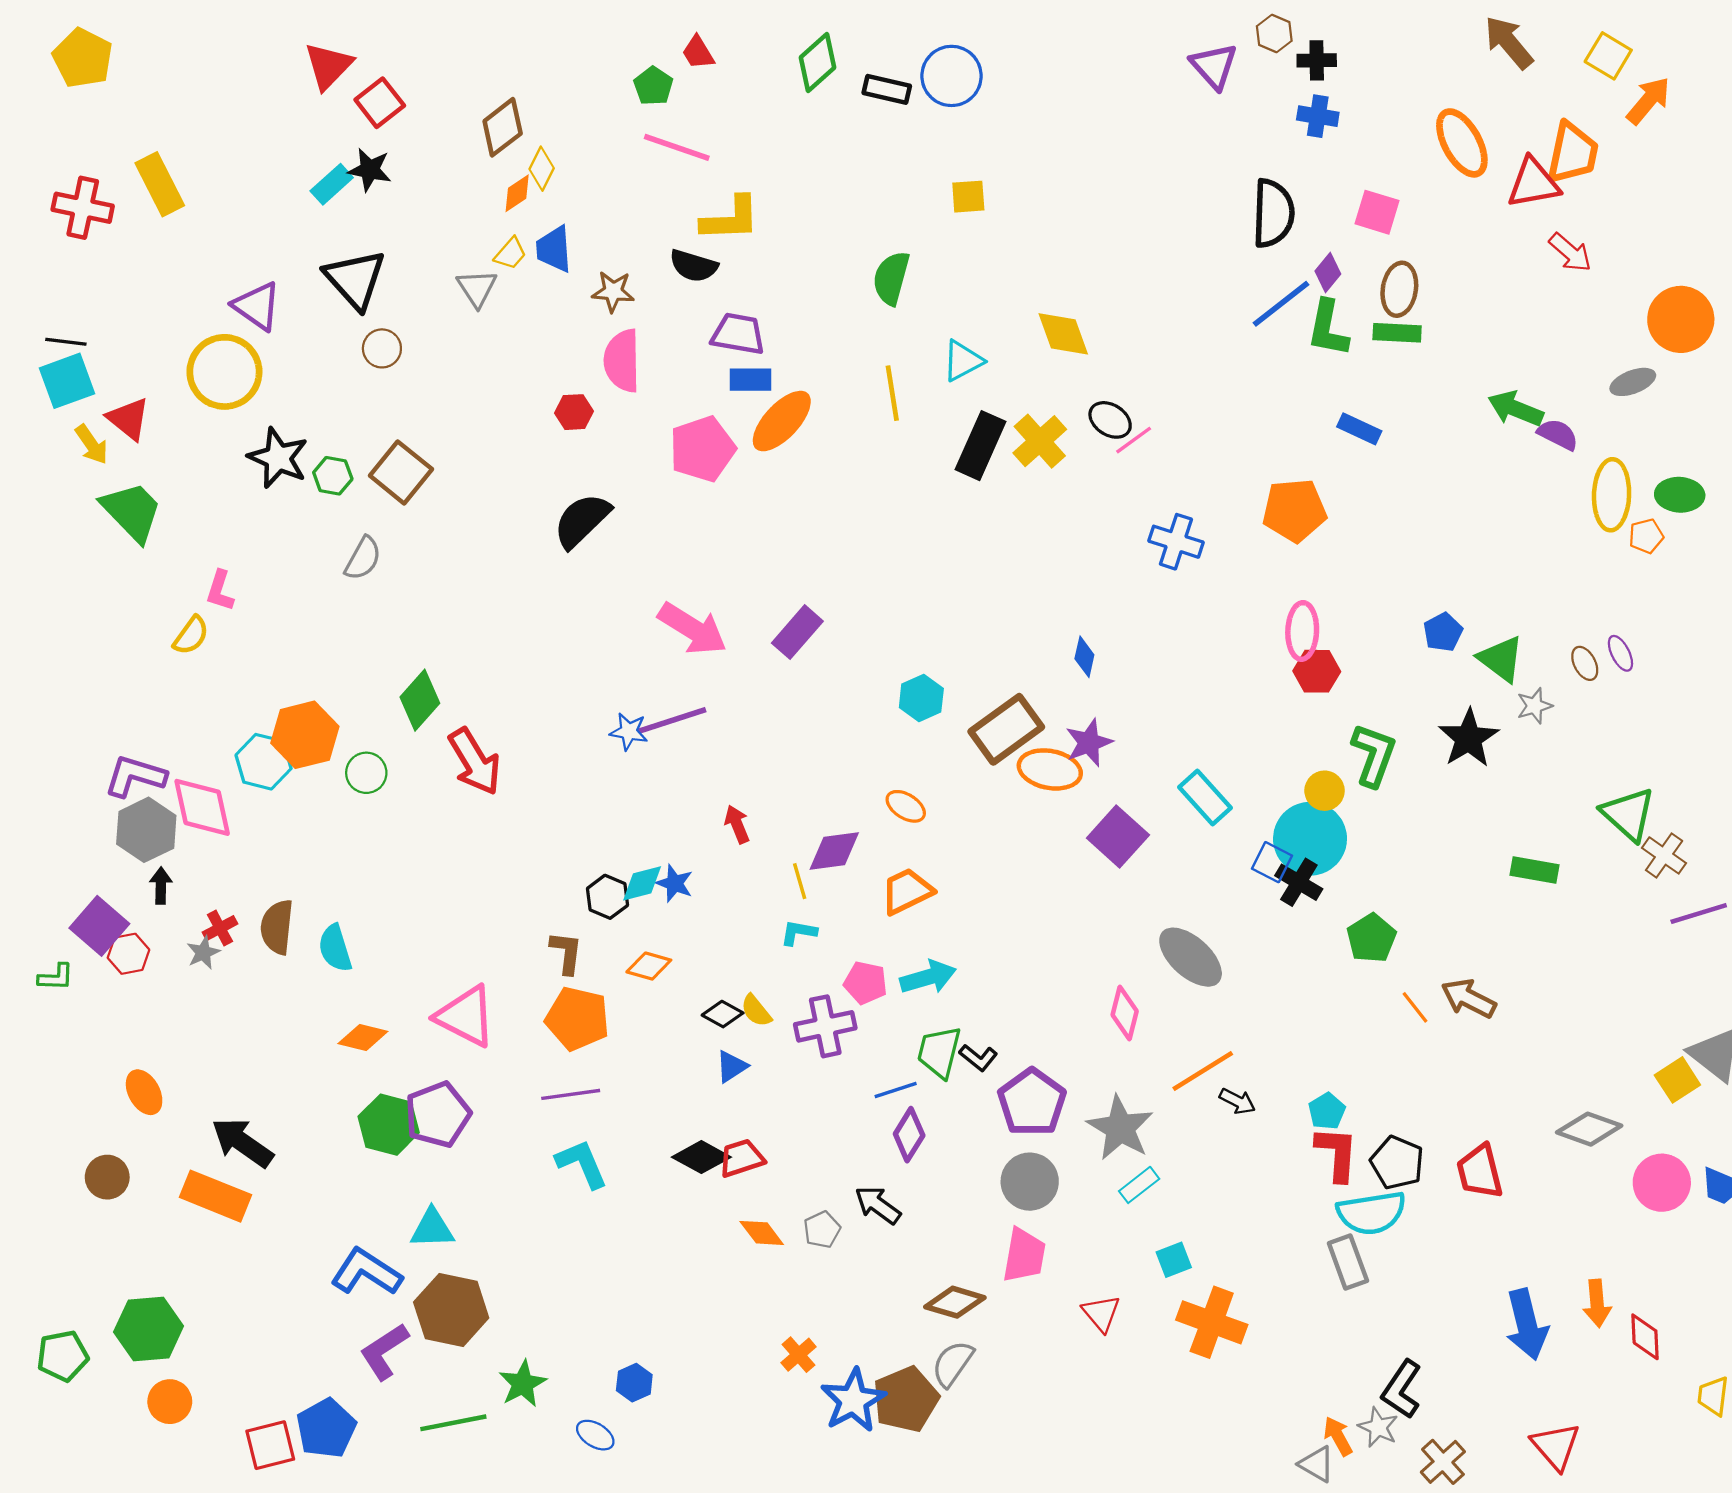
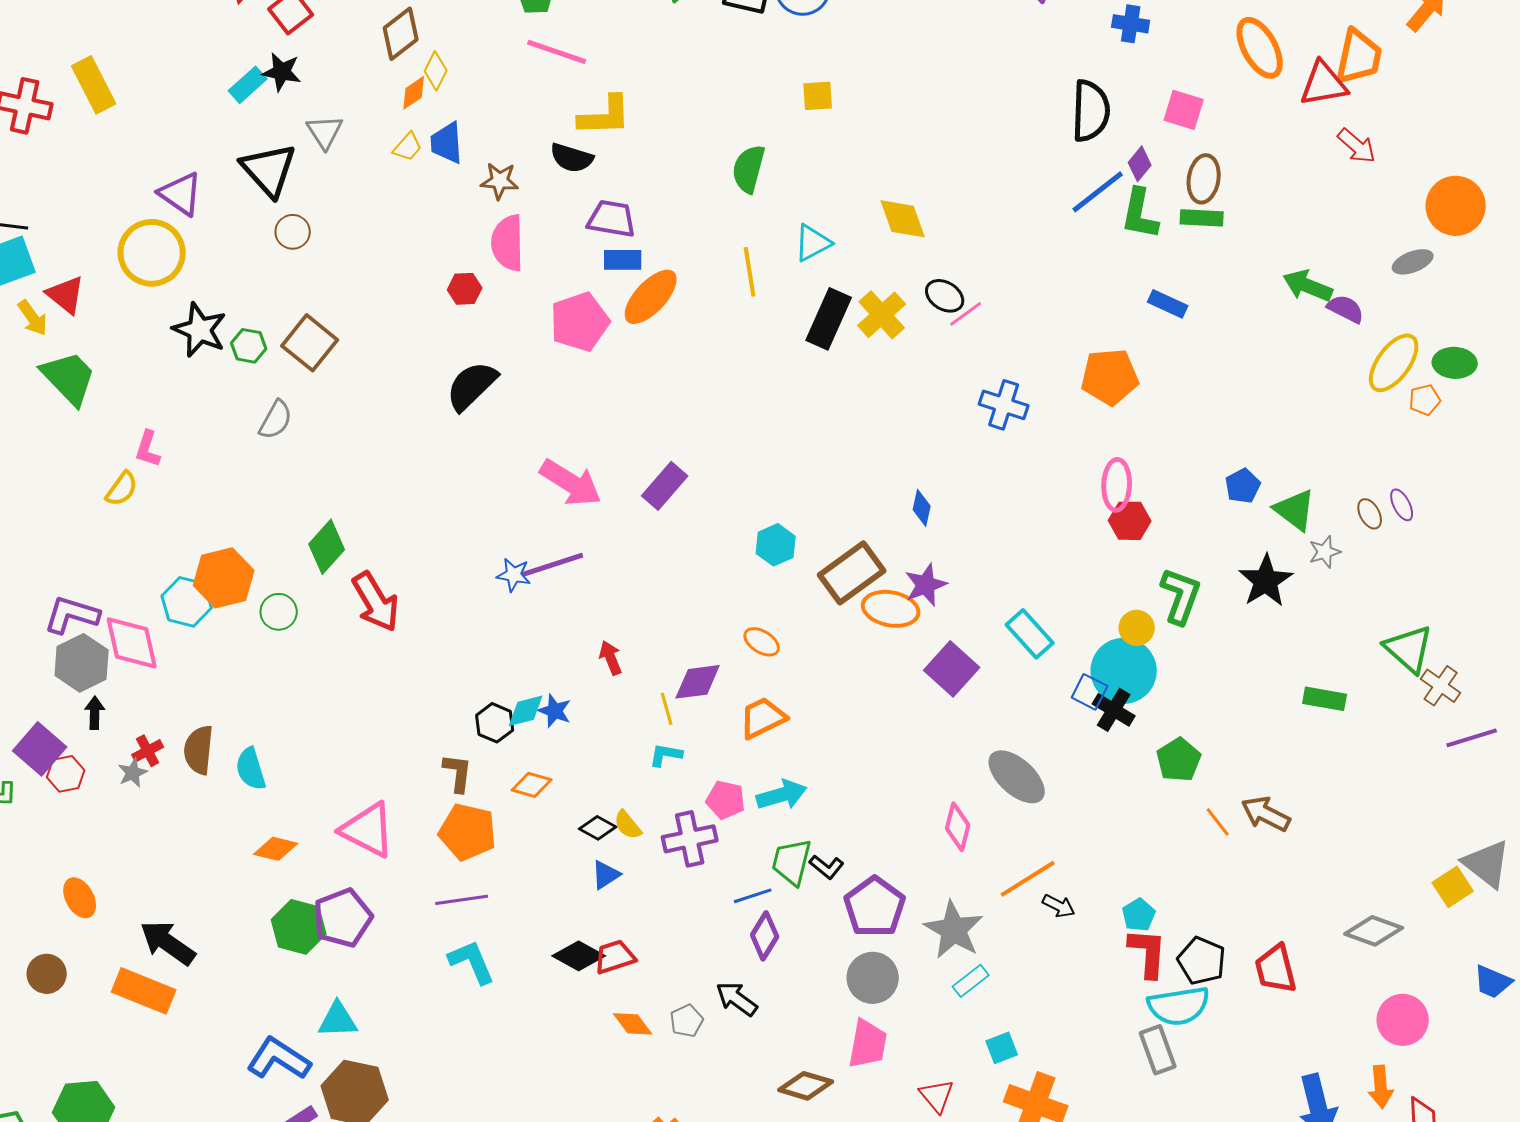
gray triangle: (477, 288) -> (325, 132), moved
yellow ellipse: (1612, 495) -> (1394, 363), turned 34
pink circle: (1662, 1183) -> (1403, 1020), moved

